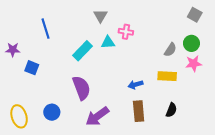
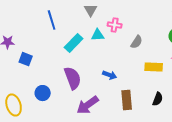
blue line: (45, 29) -> (52, 20), moved
gray semicircle: (170, 50) -> (137, 42), moved
blue arrow: (135, 85) -> (110, 75), moved, turned -144
blue circle: (52, 112) -> (43, 93), moved

